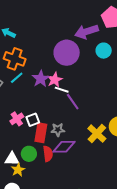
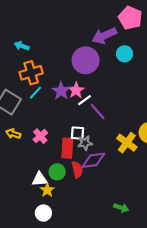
orange cross: (15, 59) -> (31, 73), turned -30
white line: (62, 90) -> (85, 100), turned -48
white square: (33, 120) -> (78, 133), moved, turned 32

